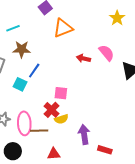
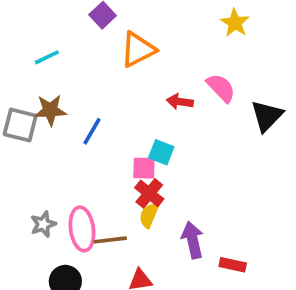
brown star: (22, 49) -> (50, 110), moved
cyan square: (20, 84) -> (161, 152), moved
red cross: (52, 110) -> (149, 193), moved
yellow semicircle: (61, 119) -> (149, 215), turned 136

